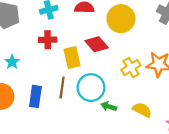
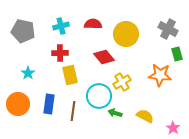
yellow rectangle: (72, 58) -> (70, 75), moved
yellow cross: (131, 68) -> (122, 82), moved
brown line: (62, 88) -> (73, 111), moved

